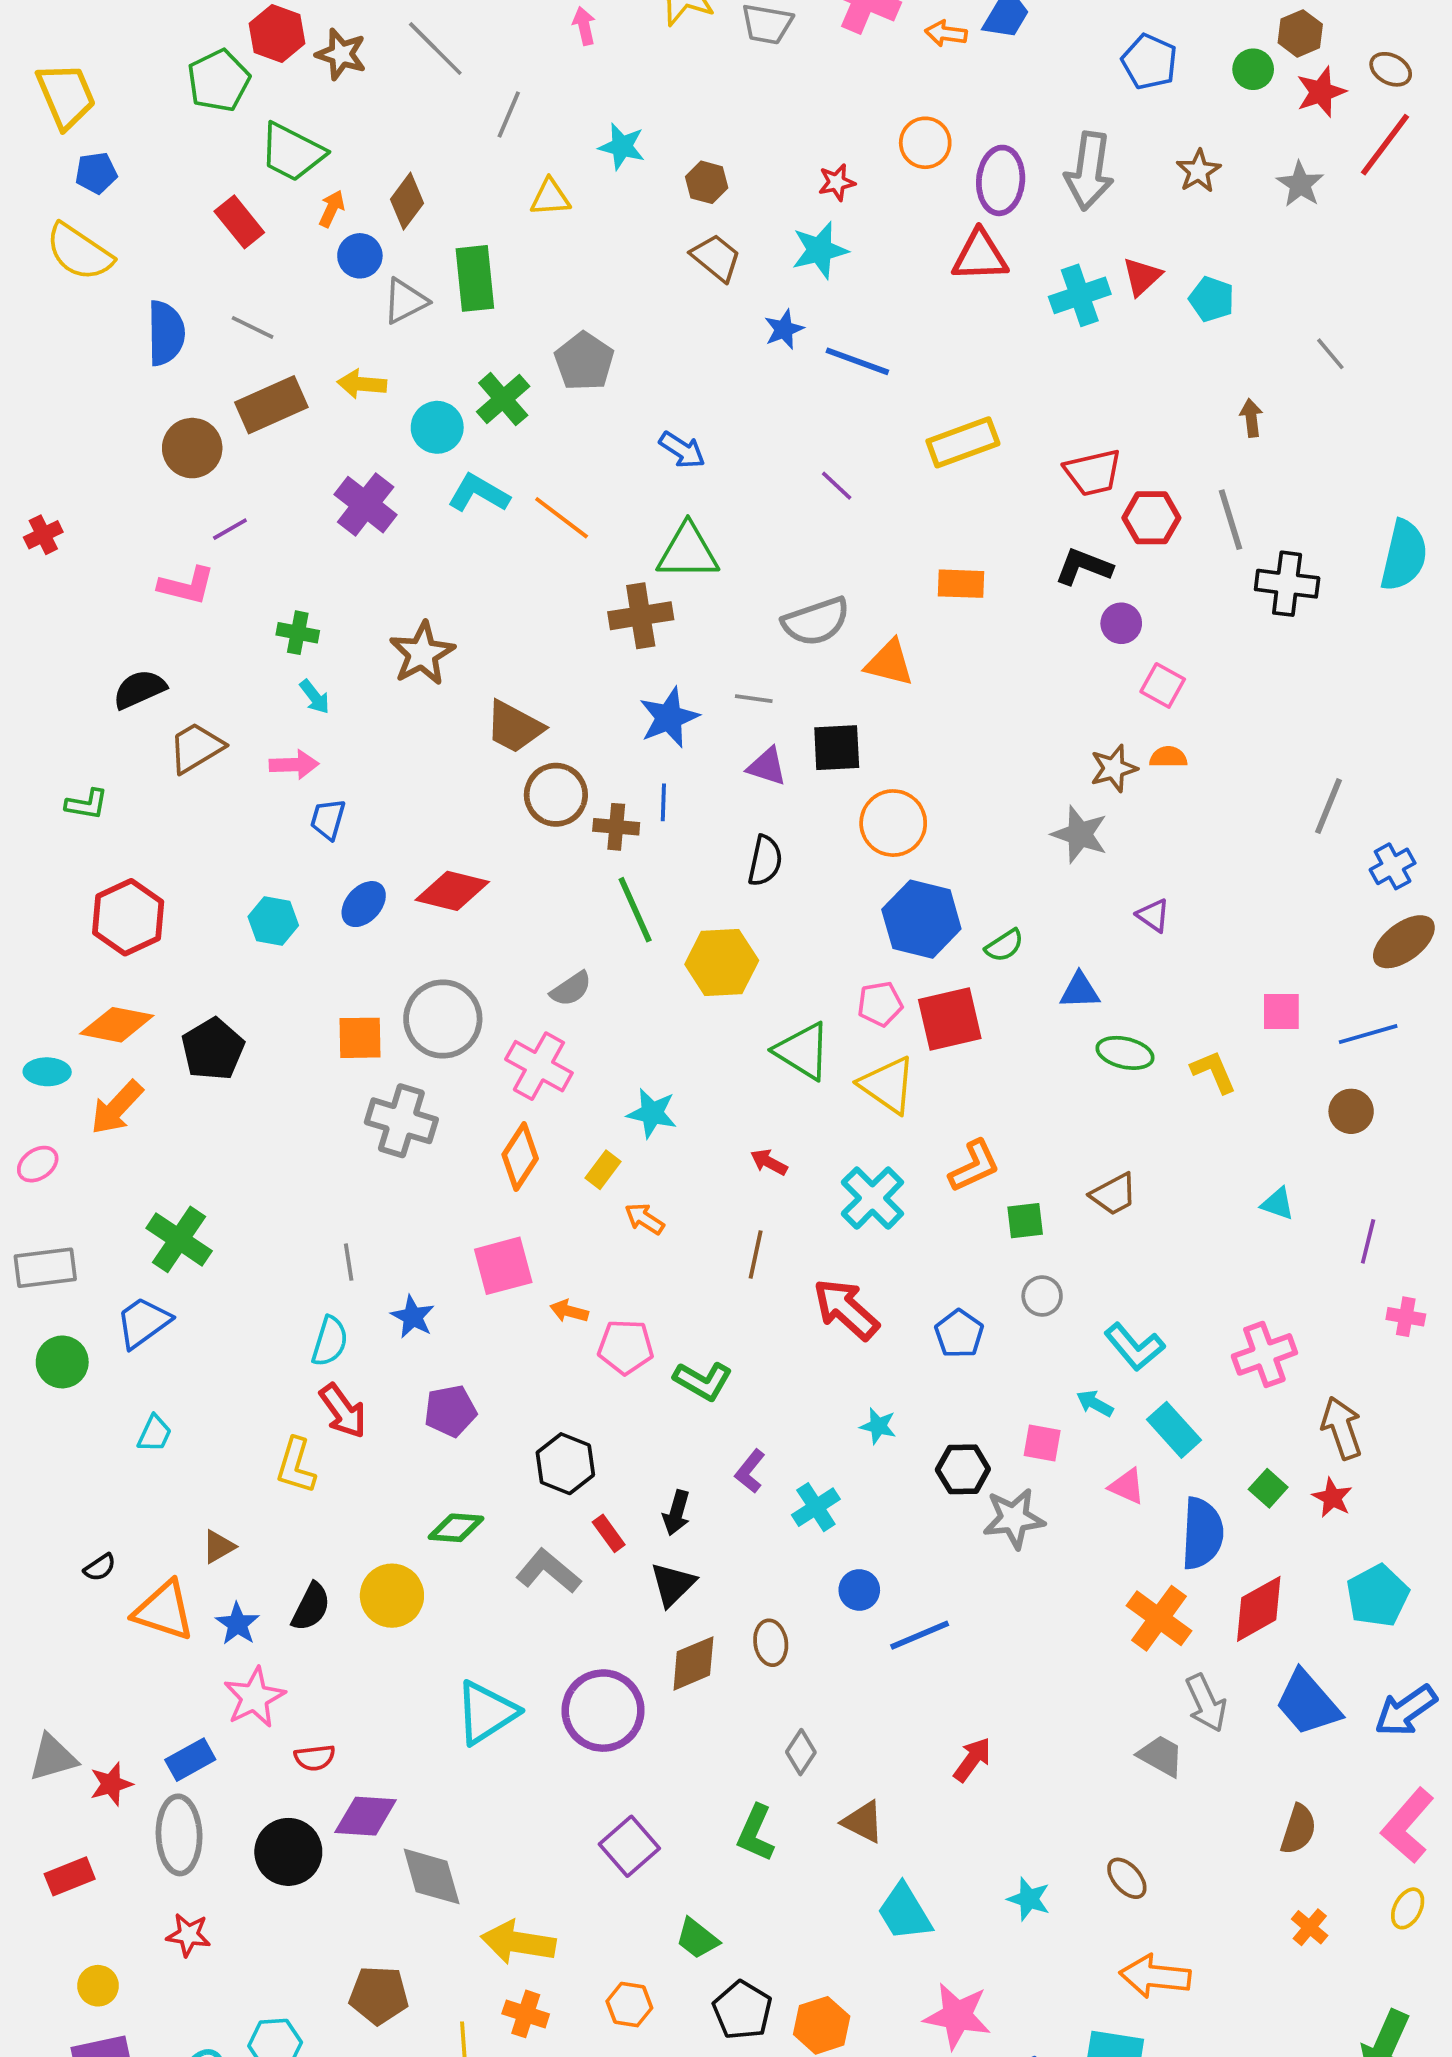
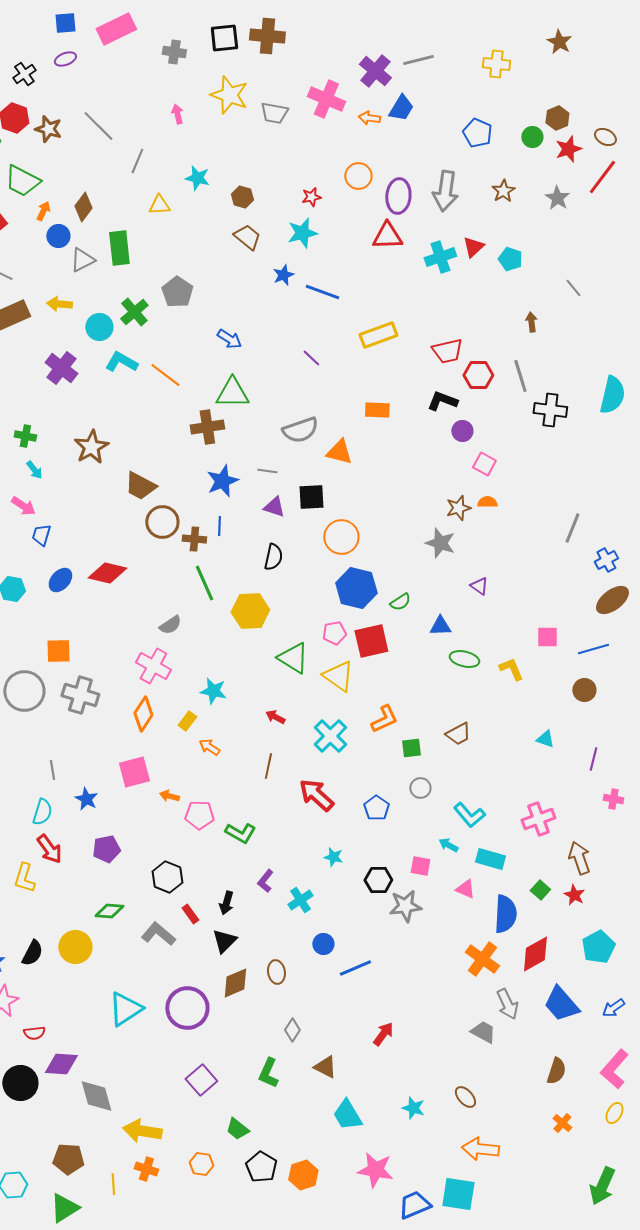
pink arrow: (294, 765) -> (23, 506), turned 35
gray circle: (443, 1019) -> (24, 691), moved
cyan rectangle: (1174, 1430) -> (490, 859), turned -32
blue arrow: (1406, 1711) -> (613, 1008), size x0.7

